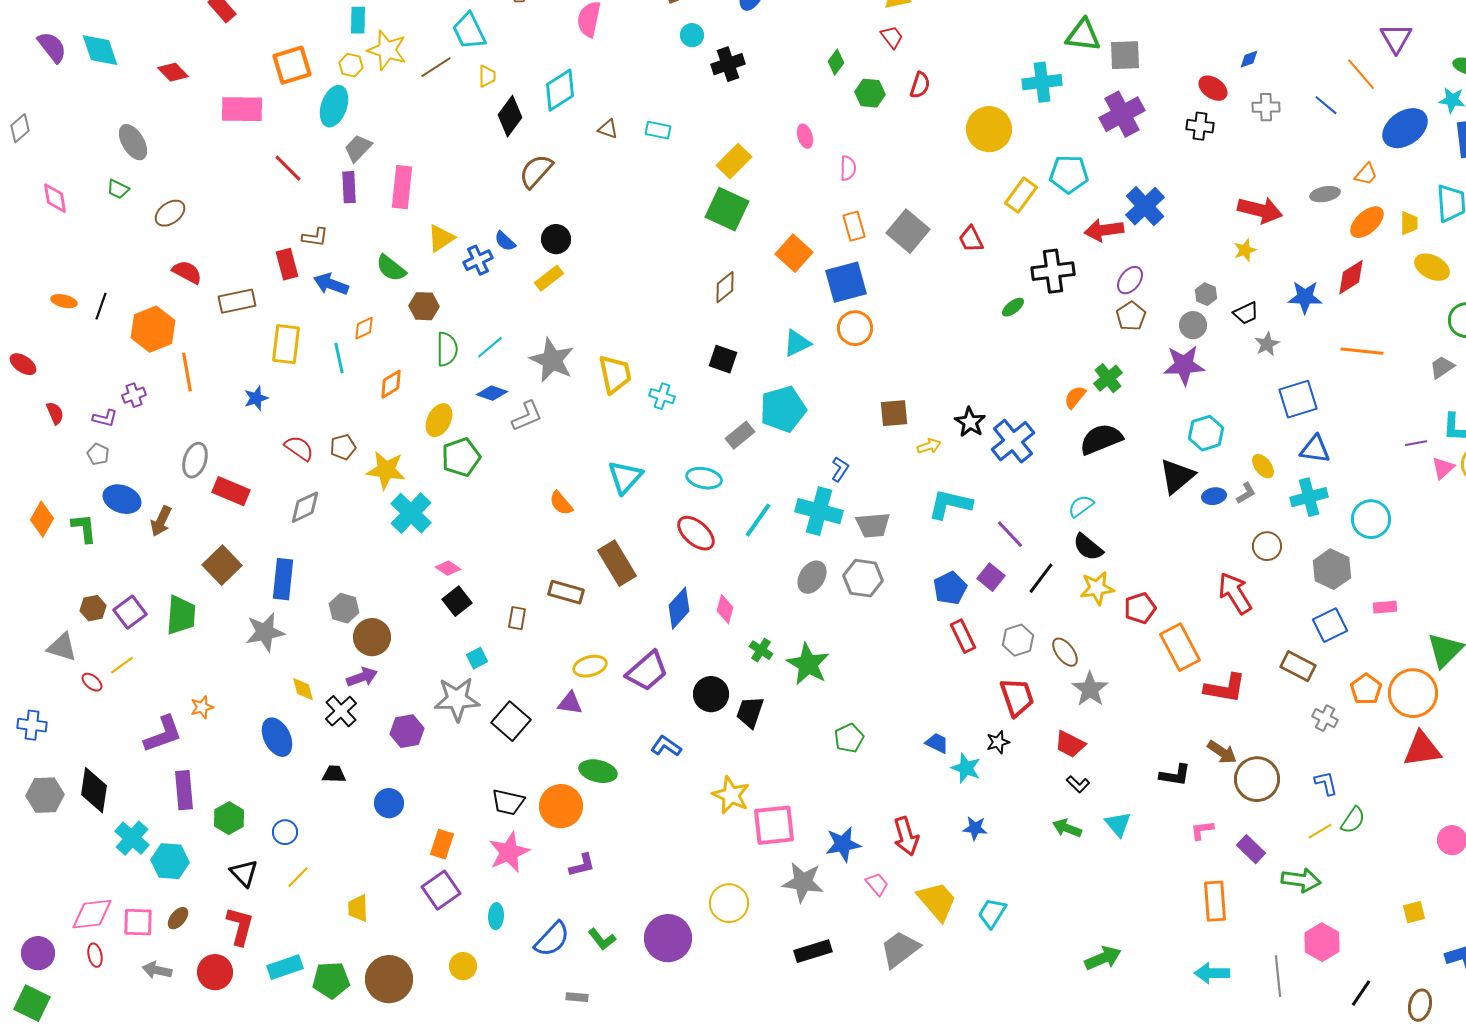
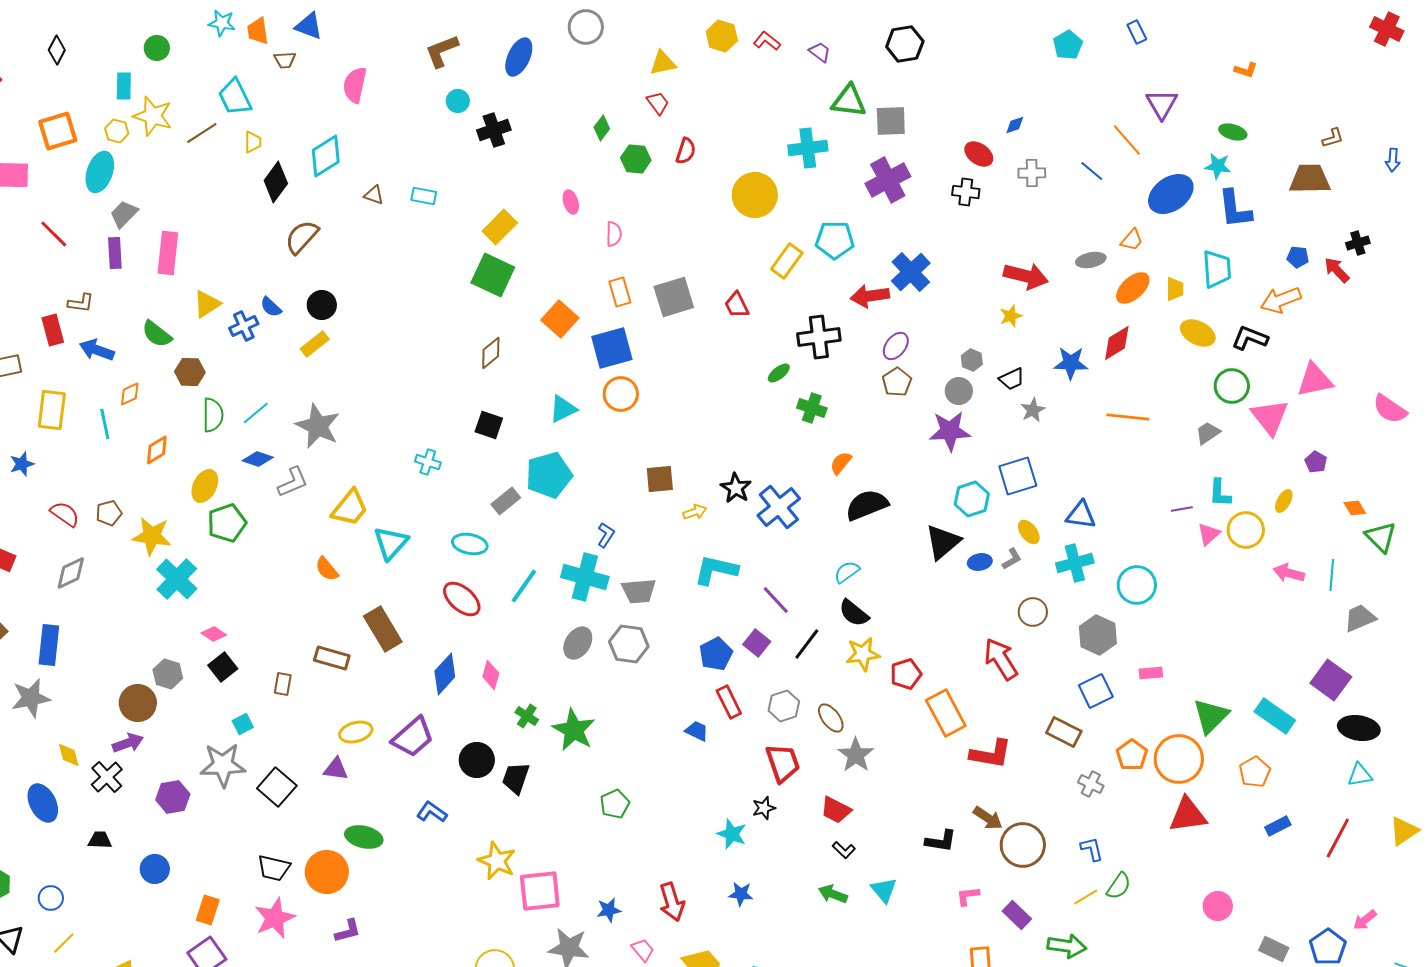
gray square: (908, 231) -> (674, 297), turned 33
yellow trapezoid: (615, 374) -> (350, 508), moved, turned 51
green cross: (1108, 378) -> (812, 408), moved, turned -32
blue square: (1298, 399) -> (1018, 476), moved
gray hexagon: (344, 608) -> (168, 674), moved
blue trapezoid: (937, 743) -> (697, 731), moved
blue star: (843, 844) -> (609, 910), size x0.7

